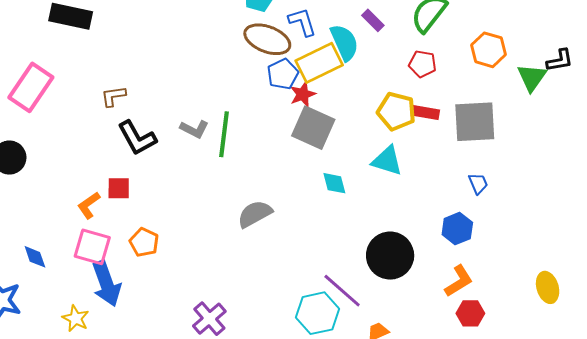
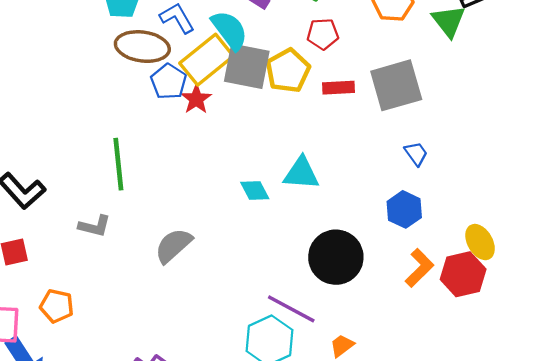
yellow pentagon: (396, 111) -> (288, 71), moved, turned -30
gray square: (313, 128) -> (247, 66), moved
gray L-shape: (194, 129) -> (95, 226), moved
cyan triangle: (387, 161) -> (301, 173), moved
yellow ellipse: (548, 287) -> (480, 242), moved
red hexagon: (470, 313) -> (463, 274), moved, size x1.4

